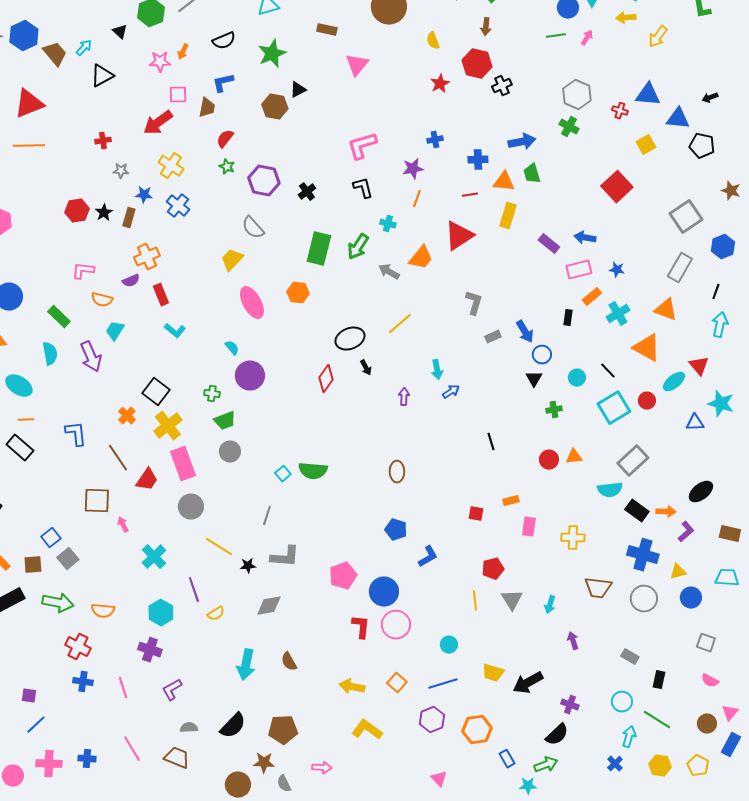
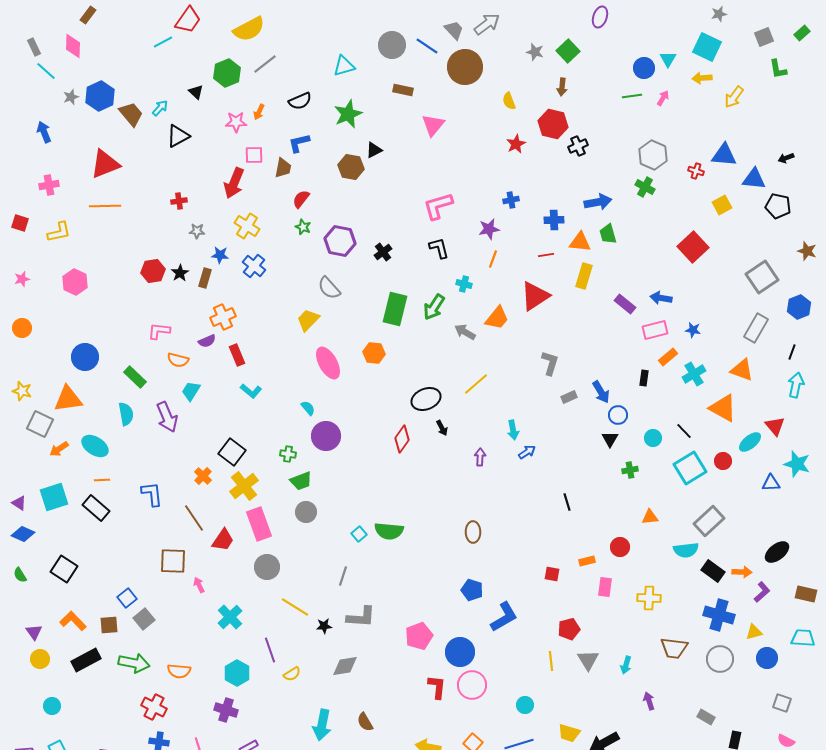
red arrow: (158, 123) -> (234, 183), turned -32
red circle: (549, 460) -> (620, 547), moved
blue L-shape: (428, 557) -> (504, 617), size x1.4

